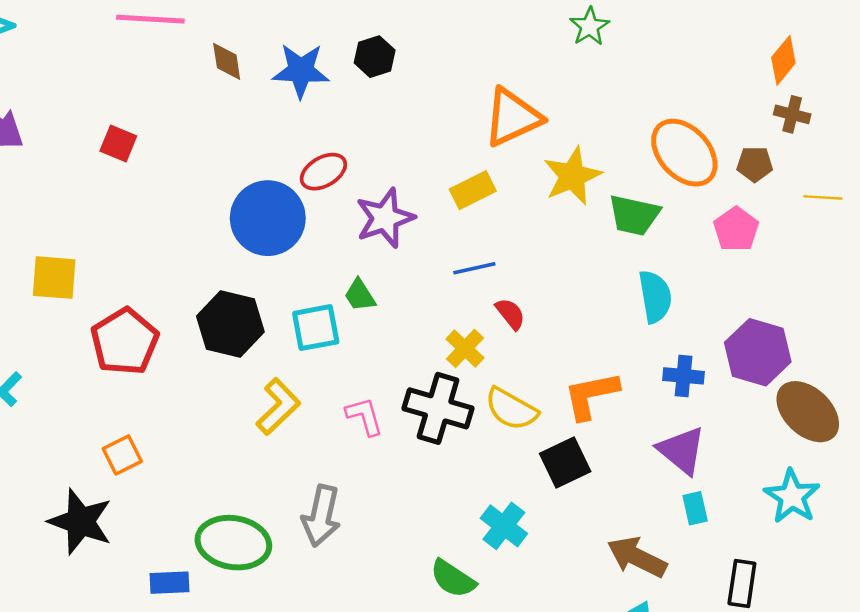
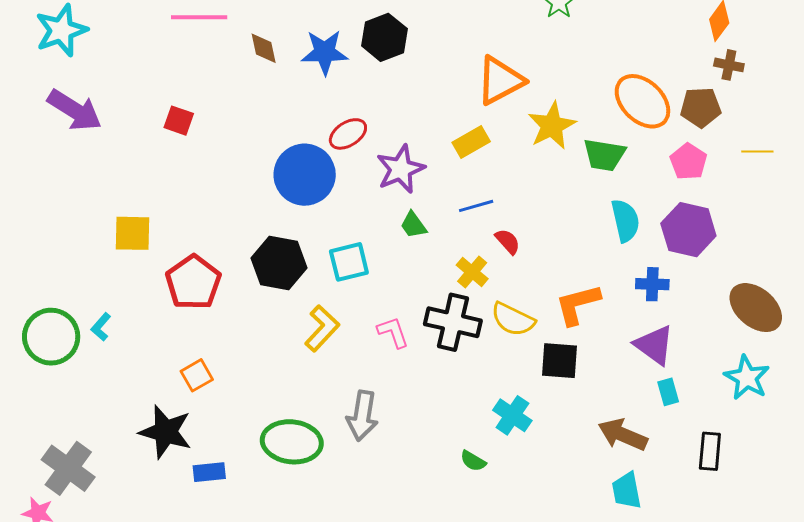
black hexagon: (375, 57) -> (384, 37), size x1.4
brown pentagon: (755, 164) -> (701, 107), size x1.4
yellow line: (823, 197) -> (757, 151), moved
green trapezoid: (360, 295) -> (413, 225), moved
purple hexagon: (758, 352) -> (688, 230), moved
black square: (565, 463) -> (560, 361), turned 33
green semicircle: (453, 579) -> (473, 461), size x0.7
blue rectangle: (169, 583) -> (209, 472), moved

